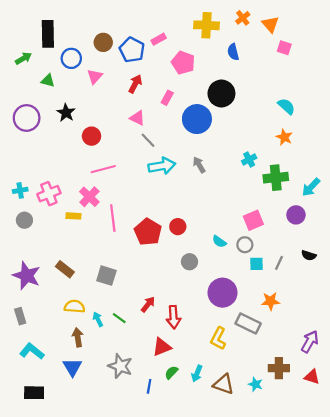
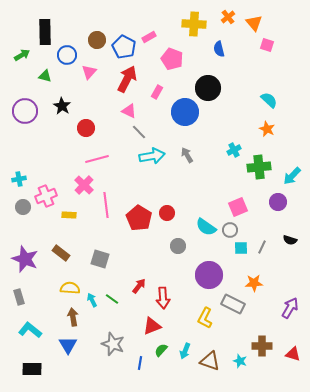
red arrow: (135, 84) -> (127, 79), size x1.5
pink cross: (49, 194) -> (46, 196), moved
yellow rectangle: (73, 216) -> (69, 215), moved
cyan semicircle: (219, 242) -> (206, 227), size x1.5
purple arrow: (310, 342) -> (290, 308), moved

